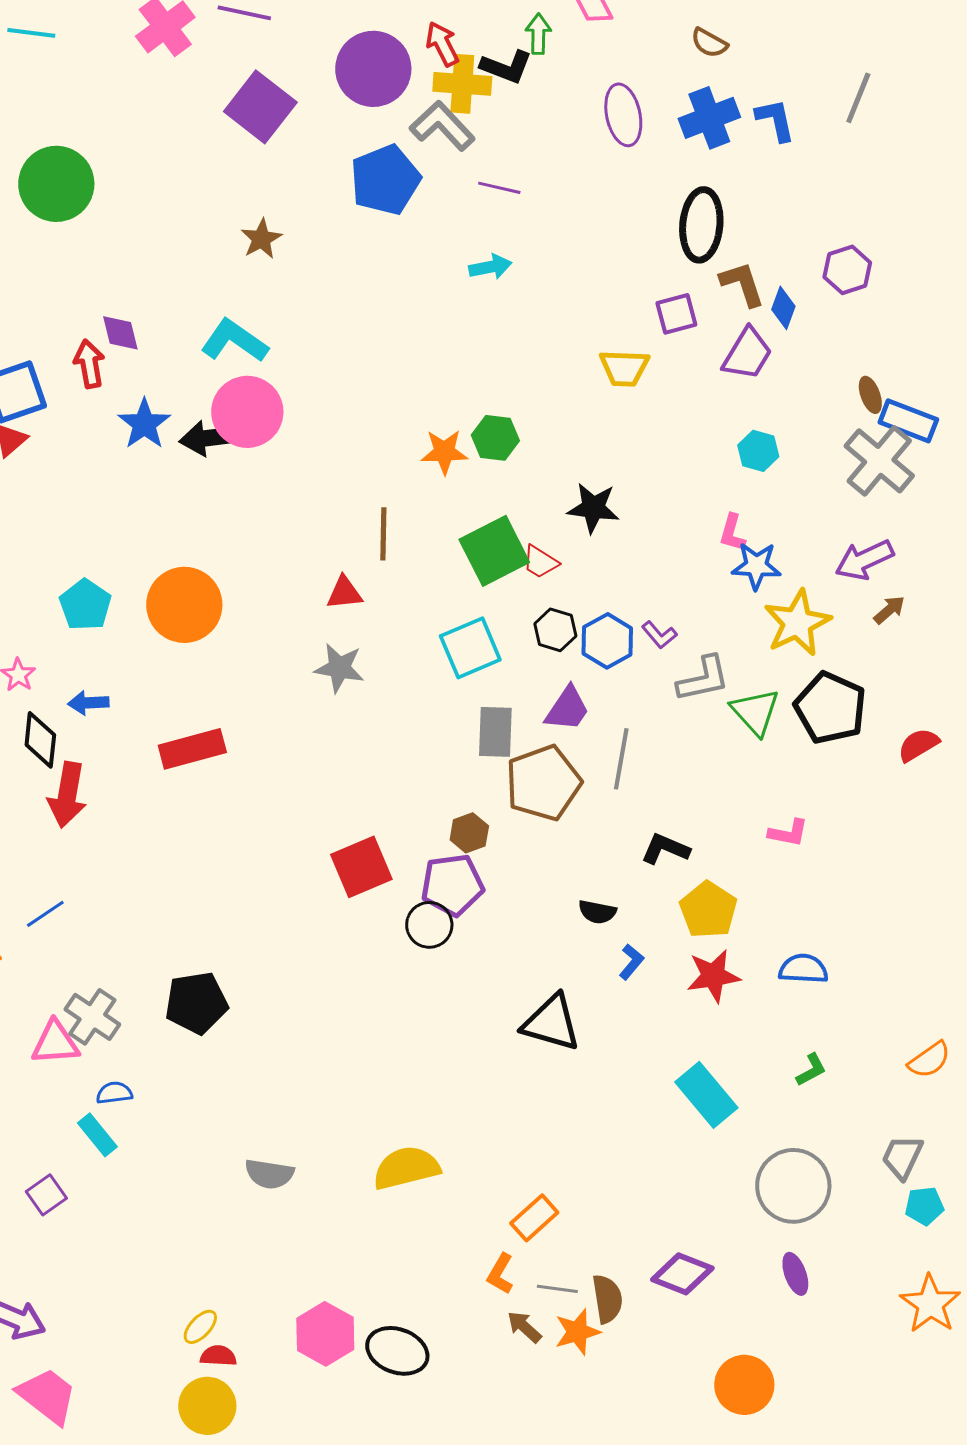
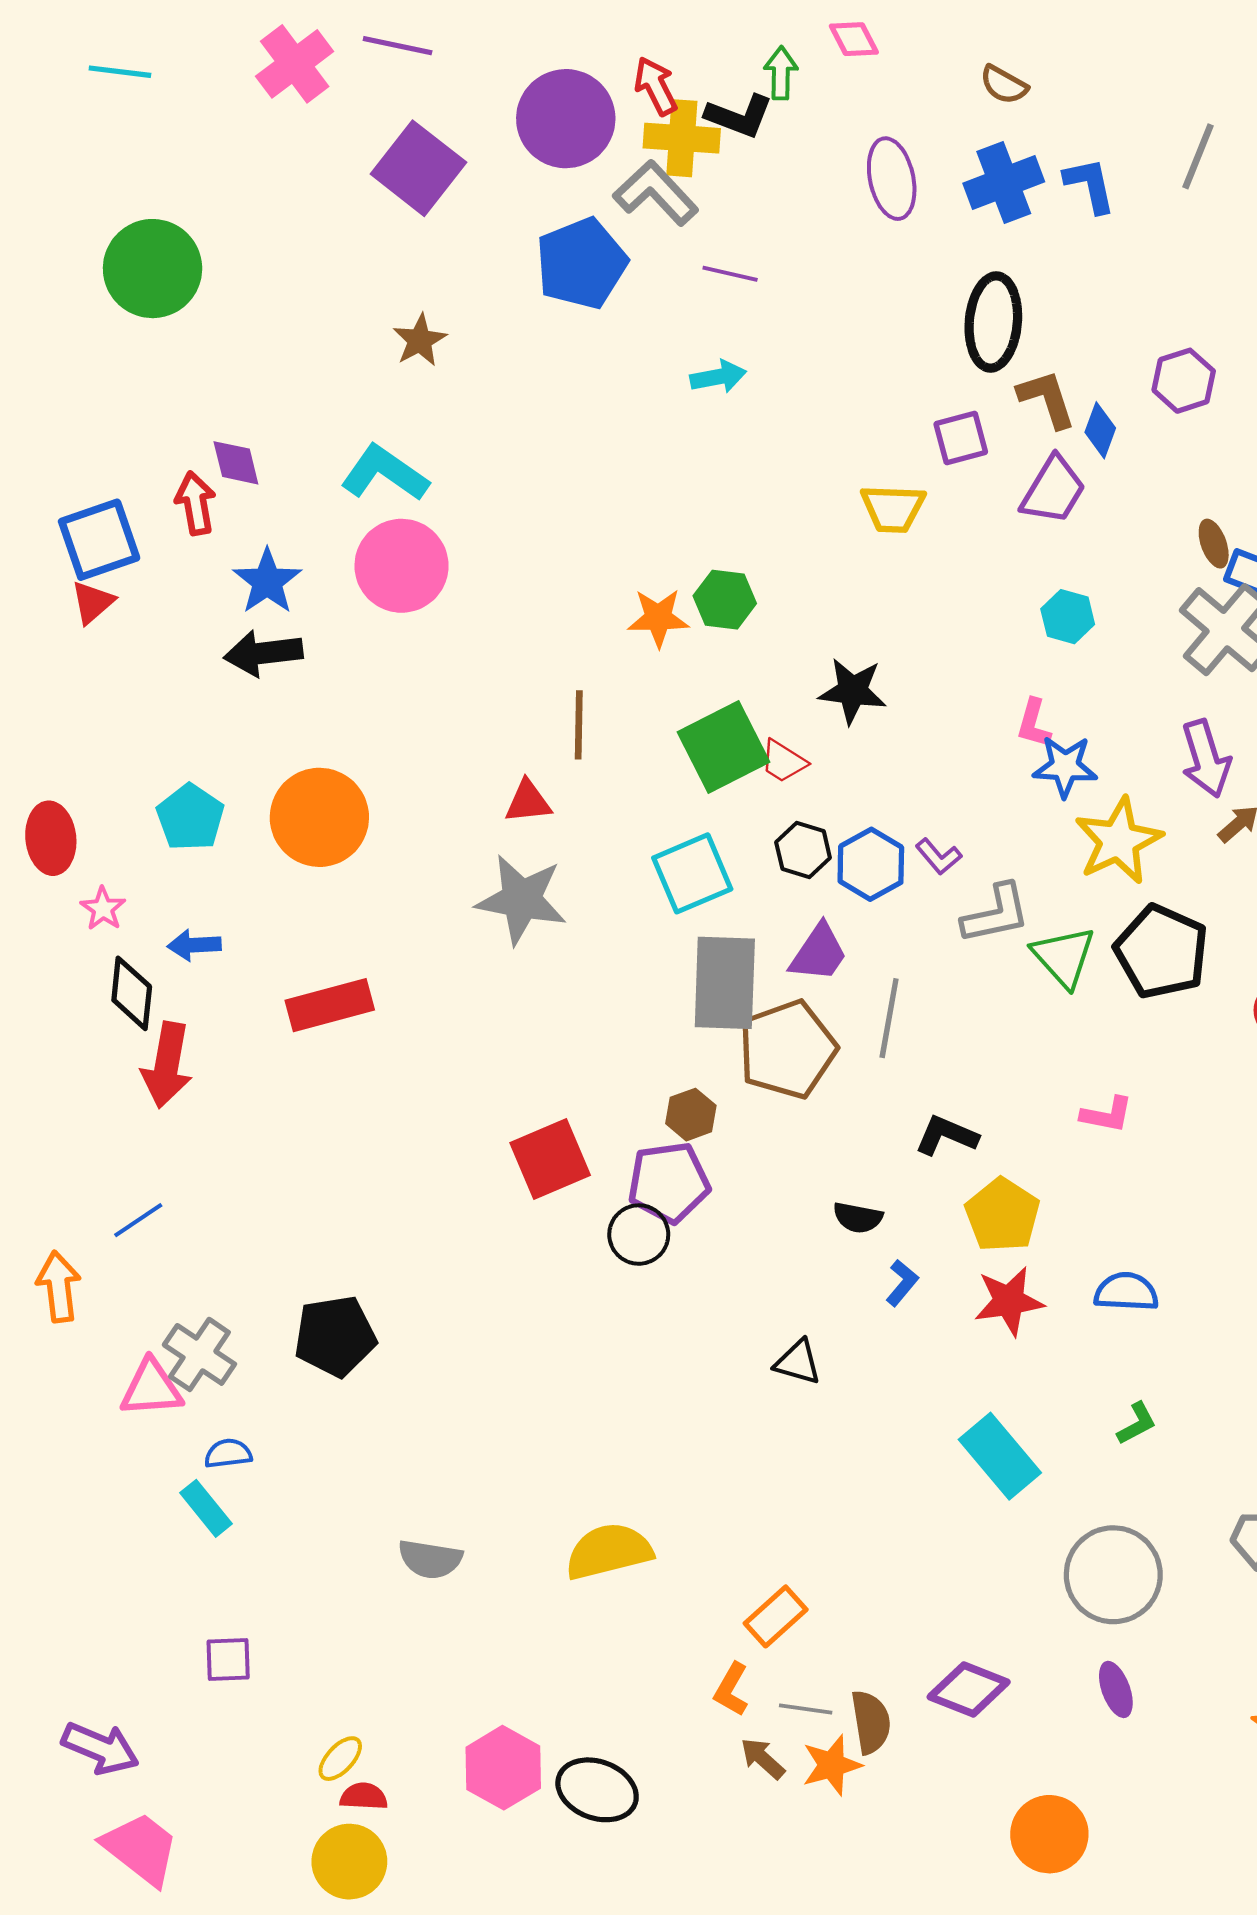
black arrow: (209, 438) -> (263, 653), moved
purple arrow: (864, 560) -> (1206, 759), turned -82
gray star: (339, 668) -> (521, 899), size x1.4
gray rectangle: (495, 732) -> (725, 983), size x1.4
black triangle: (551, 1023) -> (798, 1362), size x0.6
purple square: (46, 1195) -> (228, 1659), moved, turned 33

